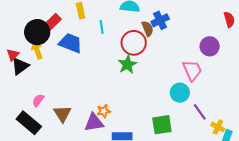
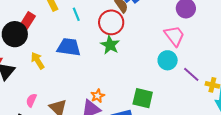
blue trapezoid: (71, 43) -> (69, 47), moved
yellow arrow: (37, 50) -> (38, 61), moved
green square: (162, 125) -> (143, 98), moved, turned 35

